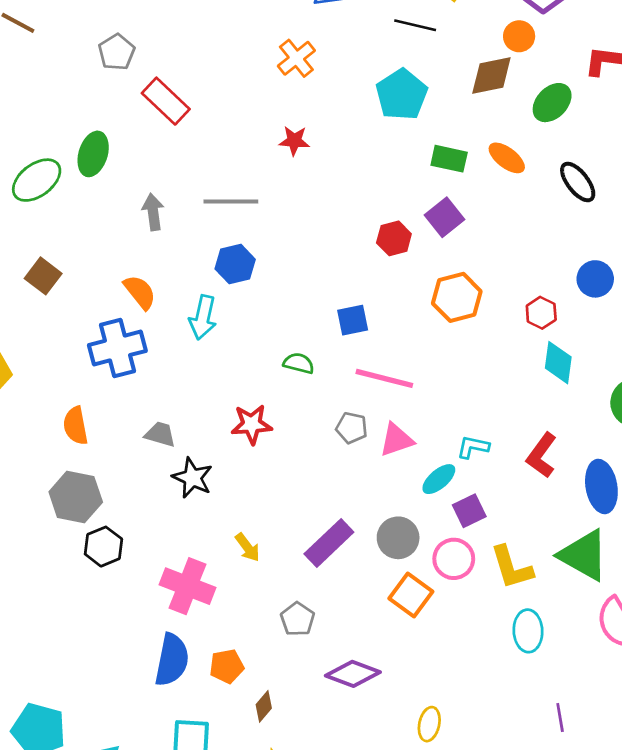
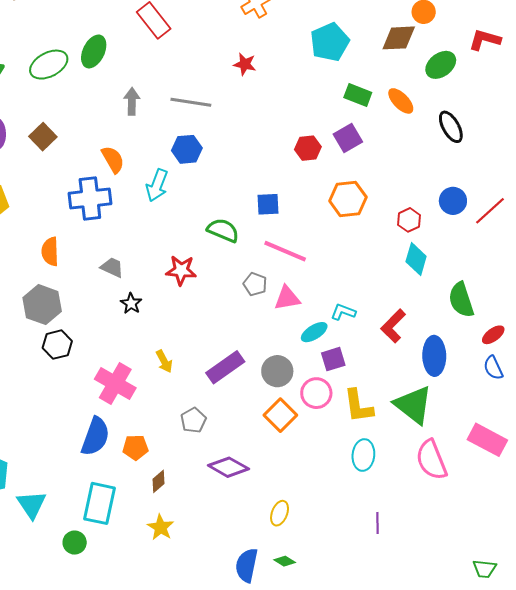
green semicircle: (299, 363) -> (223, 230), size x1.4
black star: (192, 478) -> (131, 303), size x0.7

